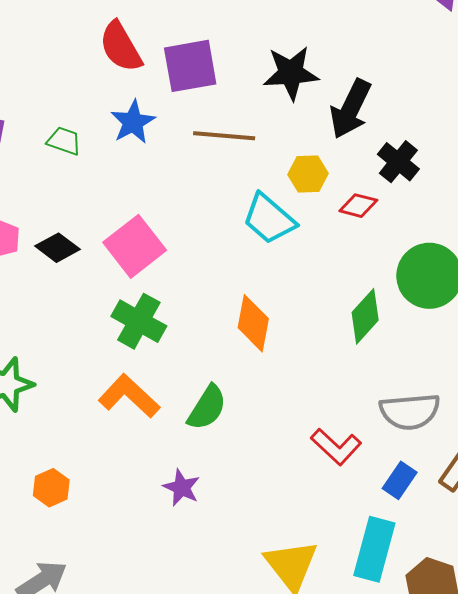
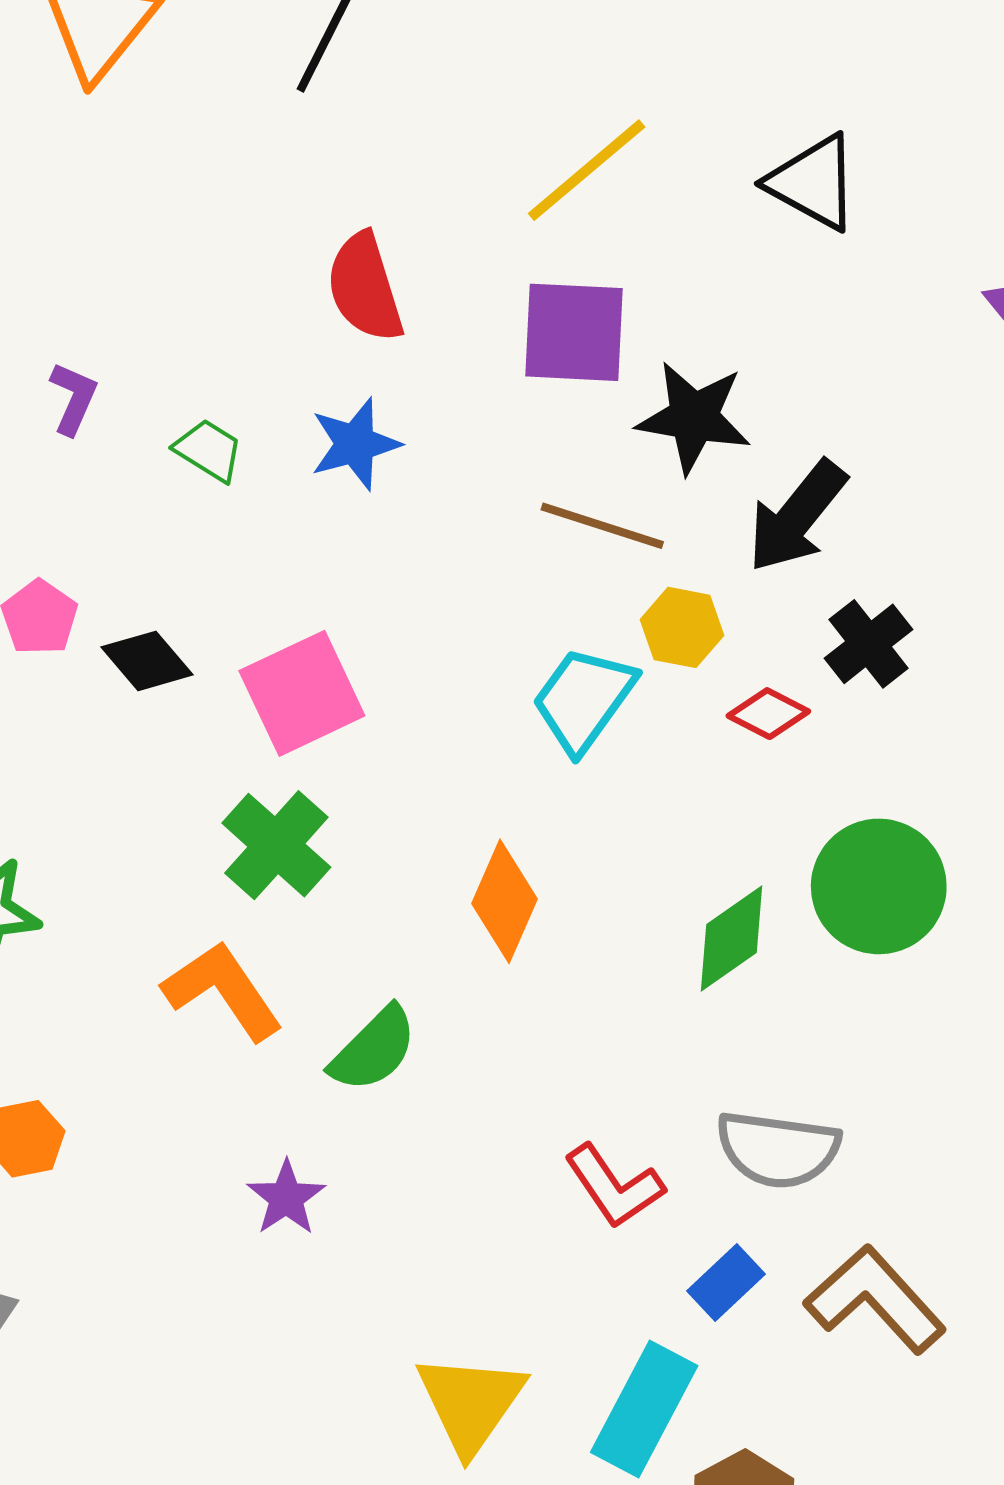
purple square: (190, 66) -> (574, 332), moved
brown line: (224, 136) -> (602, 526), moved
cyan trapezoid: (269, 219) -> (584, 699), turned 72

